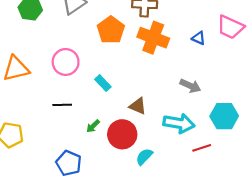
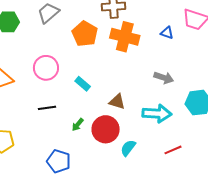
red line: (202, 148) -> (173, 150), moved

